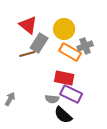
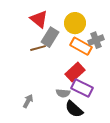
red rectangle: (64, 78) -> (75, 72), turned -54
gray arrow: (10, 99) -> (28, 101), moved

